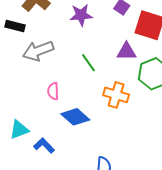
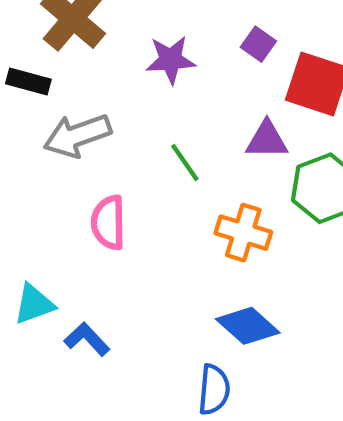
pink semicircle: (53, 91) -> (108, 222), size x1.4
blue diamond: (75, 117) -> (248, 326), moved

